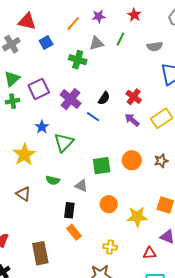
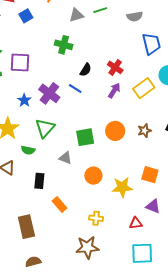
green line: (120, 39) -> (100, 10), turned 48
green cross: (78, 60) -> (64, 45), moved
purple square: (39, 89) -> (20, 62), turned 30
purple cross: (71, 99) -> (49, 93), moved
purple arrow: (132, 120) -> (114, 90), turned 84
green triangle: (64, 143) -> (45, 128), moved
green semicircle: (53, 180) -> (28, 150), moved
black rectangle: (69, 210) -> (39, 181), moved

